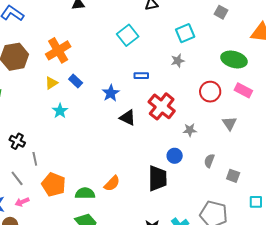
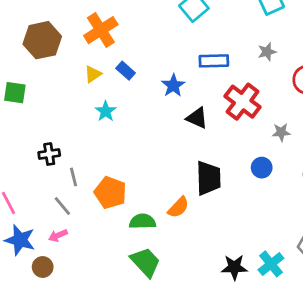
gray star: (178, 61) -> (267, 52), moved
blue rectangle: (141, 76) -> (214, 61), size x1.5
black cross: (17, 141) -> (49, 154), turned -35
gray line: (17, 178) -> (62, 206), moved
black trapezoid: (158, 178) -> (208, 178), moved
orange pentagon: (54, 185) -> (110, 193), moved

